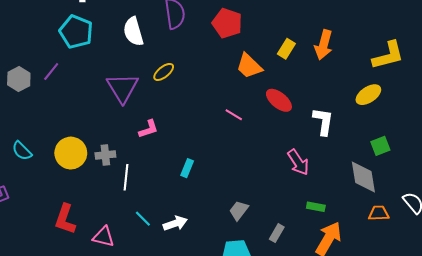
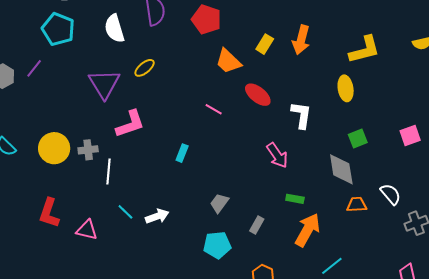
yellow ellipse: (368, 95) -> (346, 88), turned -65
pink L-shape: (149, 129) -> (130, 124), size x1.5
cyan rectangle: (187, 168) -> (182, 153), moved

